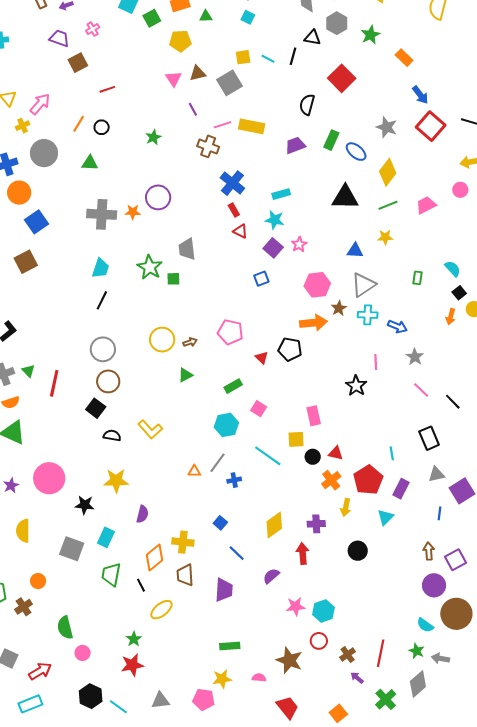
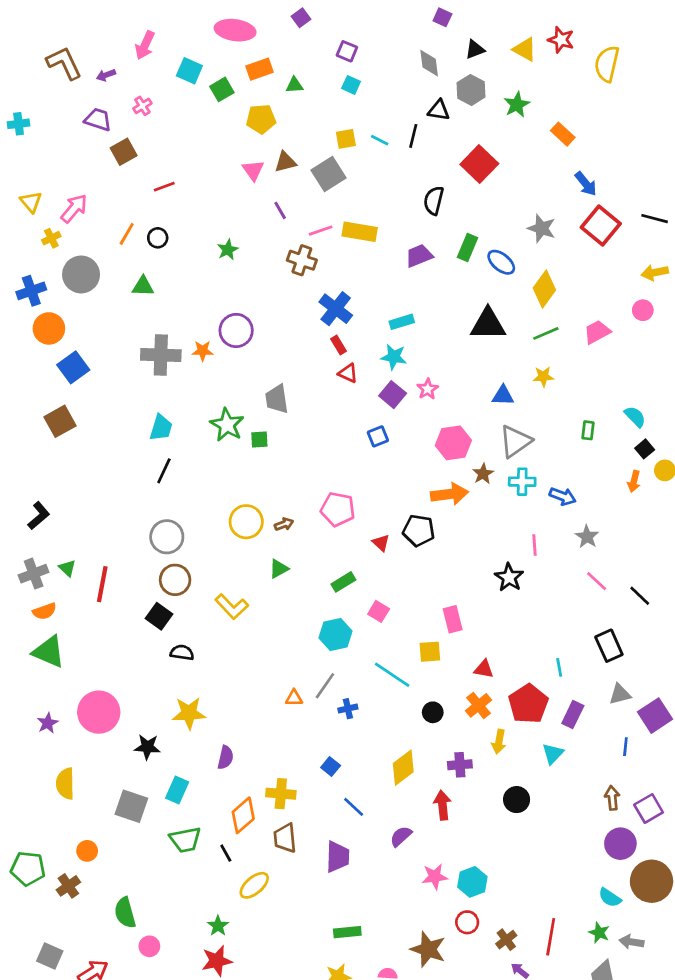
yellow L-shape: (150, 429) -> (232, 607), moved
black circle: (313, 457) -> (433, 712), moved
green trapezoid: (111, 575) -> (185, 840), turned -110

